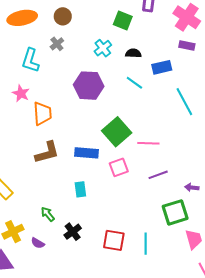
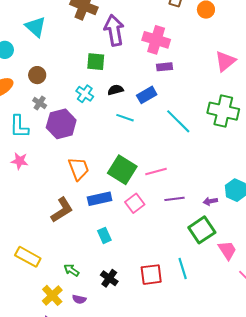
purple hexagon: (89, 86) -> (61, 124), moved
orange trapezoid: (42, 114) -> (79, 169), moved
purple line: (158, 175) -> (175, 199), turned 30
green arrow: (48, 214) -> (71, 270), moved

